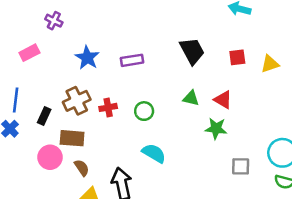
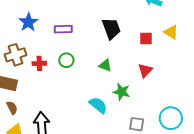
yellow triangle: (270, 64) -> (171, 32), moved, turned 42
red triangle: (223, 100) -> (145, 70), moved, turned 35
green circle: (144, 111) -> (66, 60), moved
cyan semicircle: (154, 153) -> (98, 105), moved

